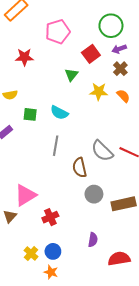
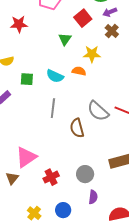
orange semicircle: (123, 96) -> (79, 71), moved, turned -32
gray circle: (94, 194) -> (85, 174), moved
blue circle: (53, 251) -> (63, 210), moved

